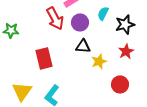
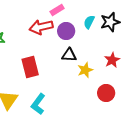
red arrow: (55, 18) -> (41, 27), turned 105
black star: (125, 24) -> (110, 22), moved

